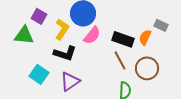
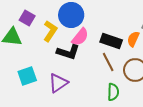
black L-shape: (65, 53) -> (68, 52), moved
cyan square: (39, 74) -> (27, 76), turned 36

